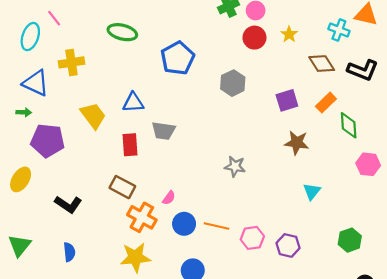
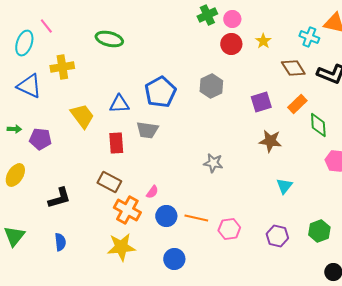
blue pentagon: (178, 58) -> (160, 92), moved
green arrow: (24, 112) -> (14, 129), moved
purple pentagon: (48, 140) -> (40, 139), size x0.7
black L-shape: (68, 204) -> (59, 198), turned -50
purple hexagon: (288, 245) -> (277, 236), moved

